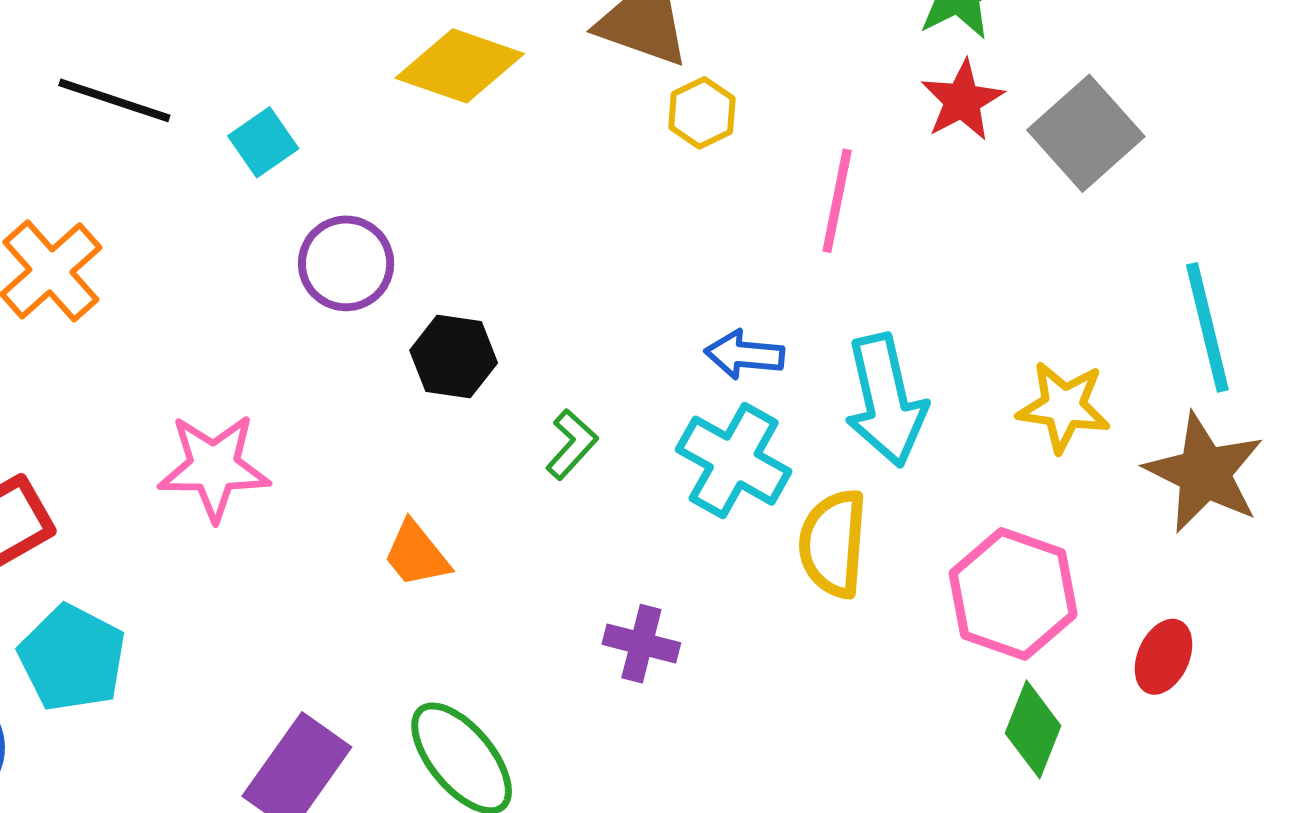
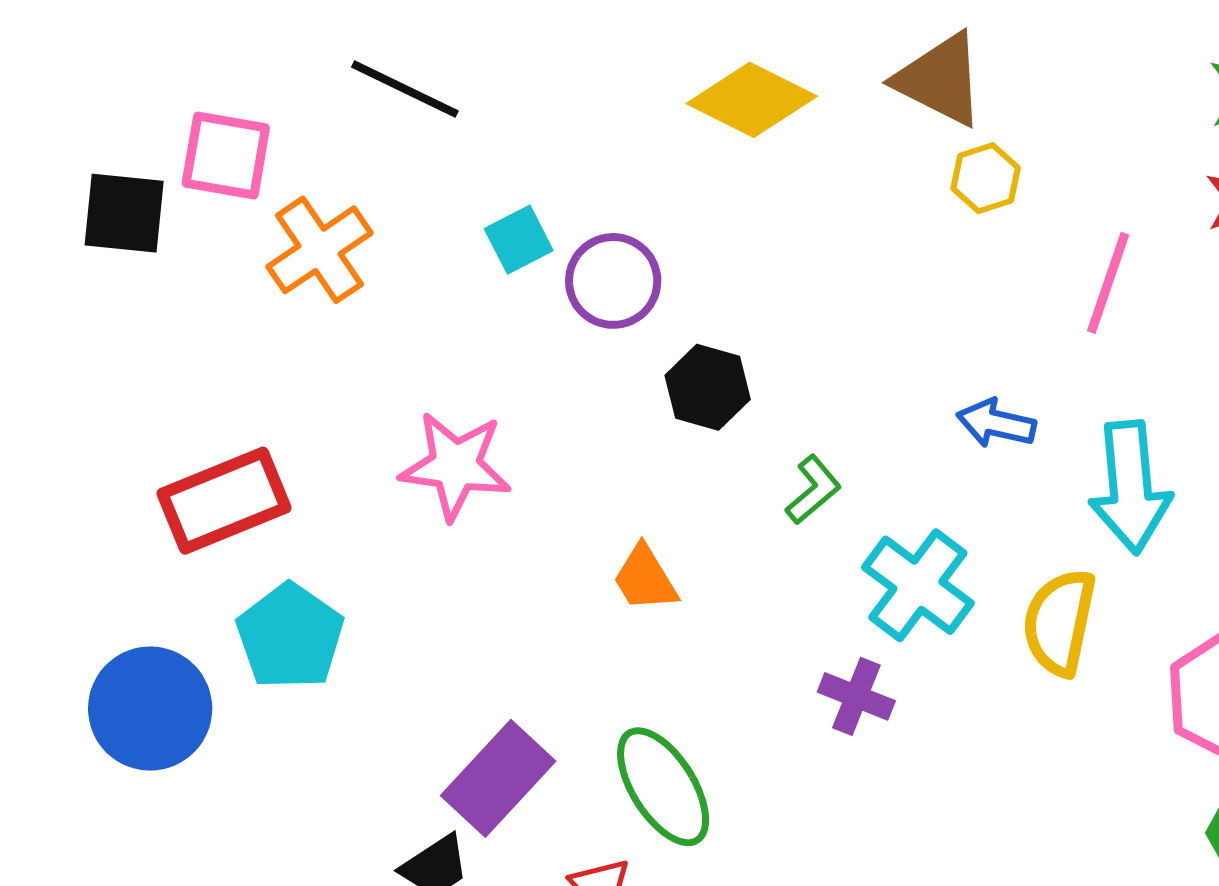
cyan square: (263, 142) -> (519, 240), moved
cyan cross: (734, 461) -> (918, 585), moved

